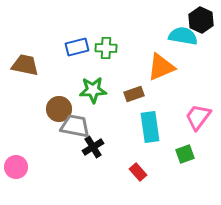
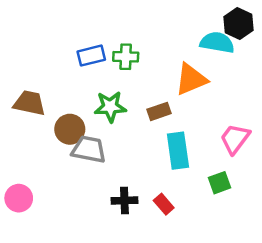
brown trapezoid: (25, 65) -> (29, 103), moved
black cross: (93, 147) -> (124, 201), moved, turned 30

